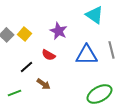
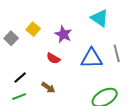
yellow square: (25, 34) -> (33, 29), moved
black line: (27, 67) -> (20, 77), moved

